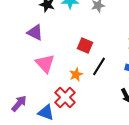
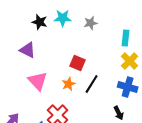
orange star: (76, 74) -> (69, 84), moved

